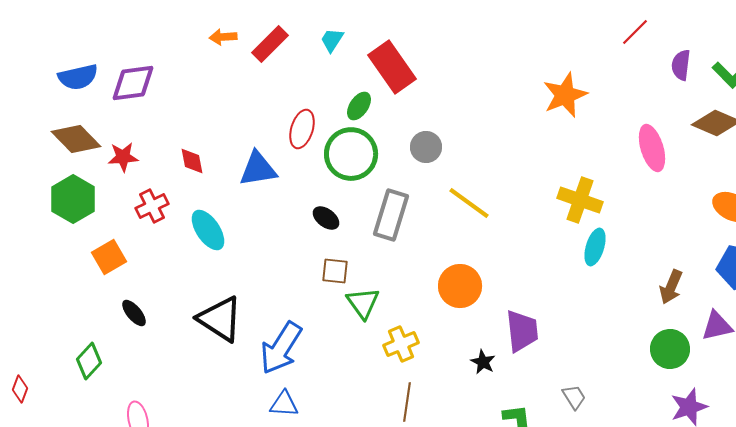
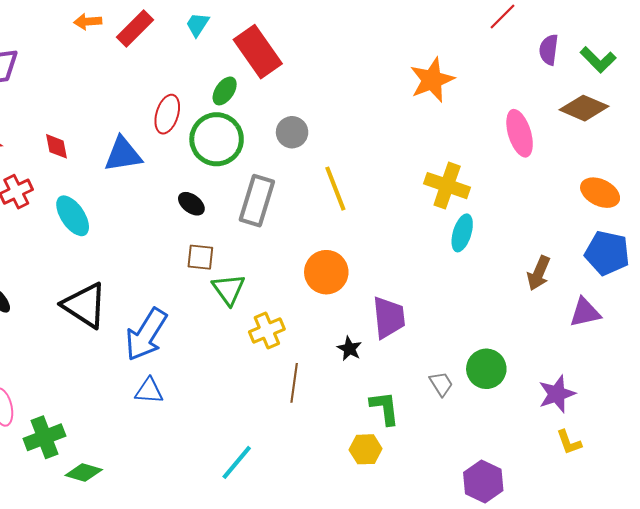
yellow line: (469, 203) -> (335, 189), turned 33
green circle: (670, 349) -> (486, 369), moved
brown line: (407, 402) -> (294, 383), moved

